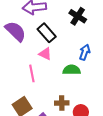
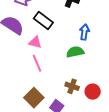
pink triangle: (45, 54) -> (35, 42), moved
brown cross: (62, 103) -> (72, 86), turned 32

